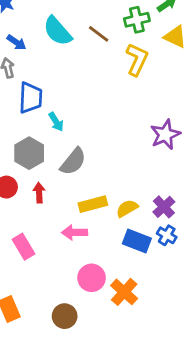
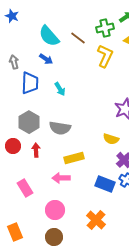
blue arrow: (16, 42) -> (46, 59), moved
cyan arrow: (56, 122) -> (60, 89), moved
gray semicircle: (73, 162) -> (60, 128), turned 60
yellow semicircle: (127, 208) -> (111, 139), moved, turned -133
pink circle: (92, 278) -> (55, 210), moved

